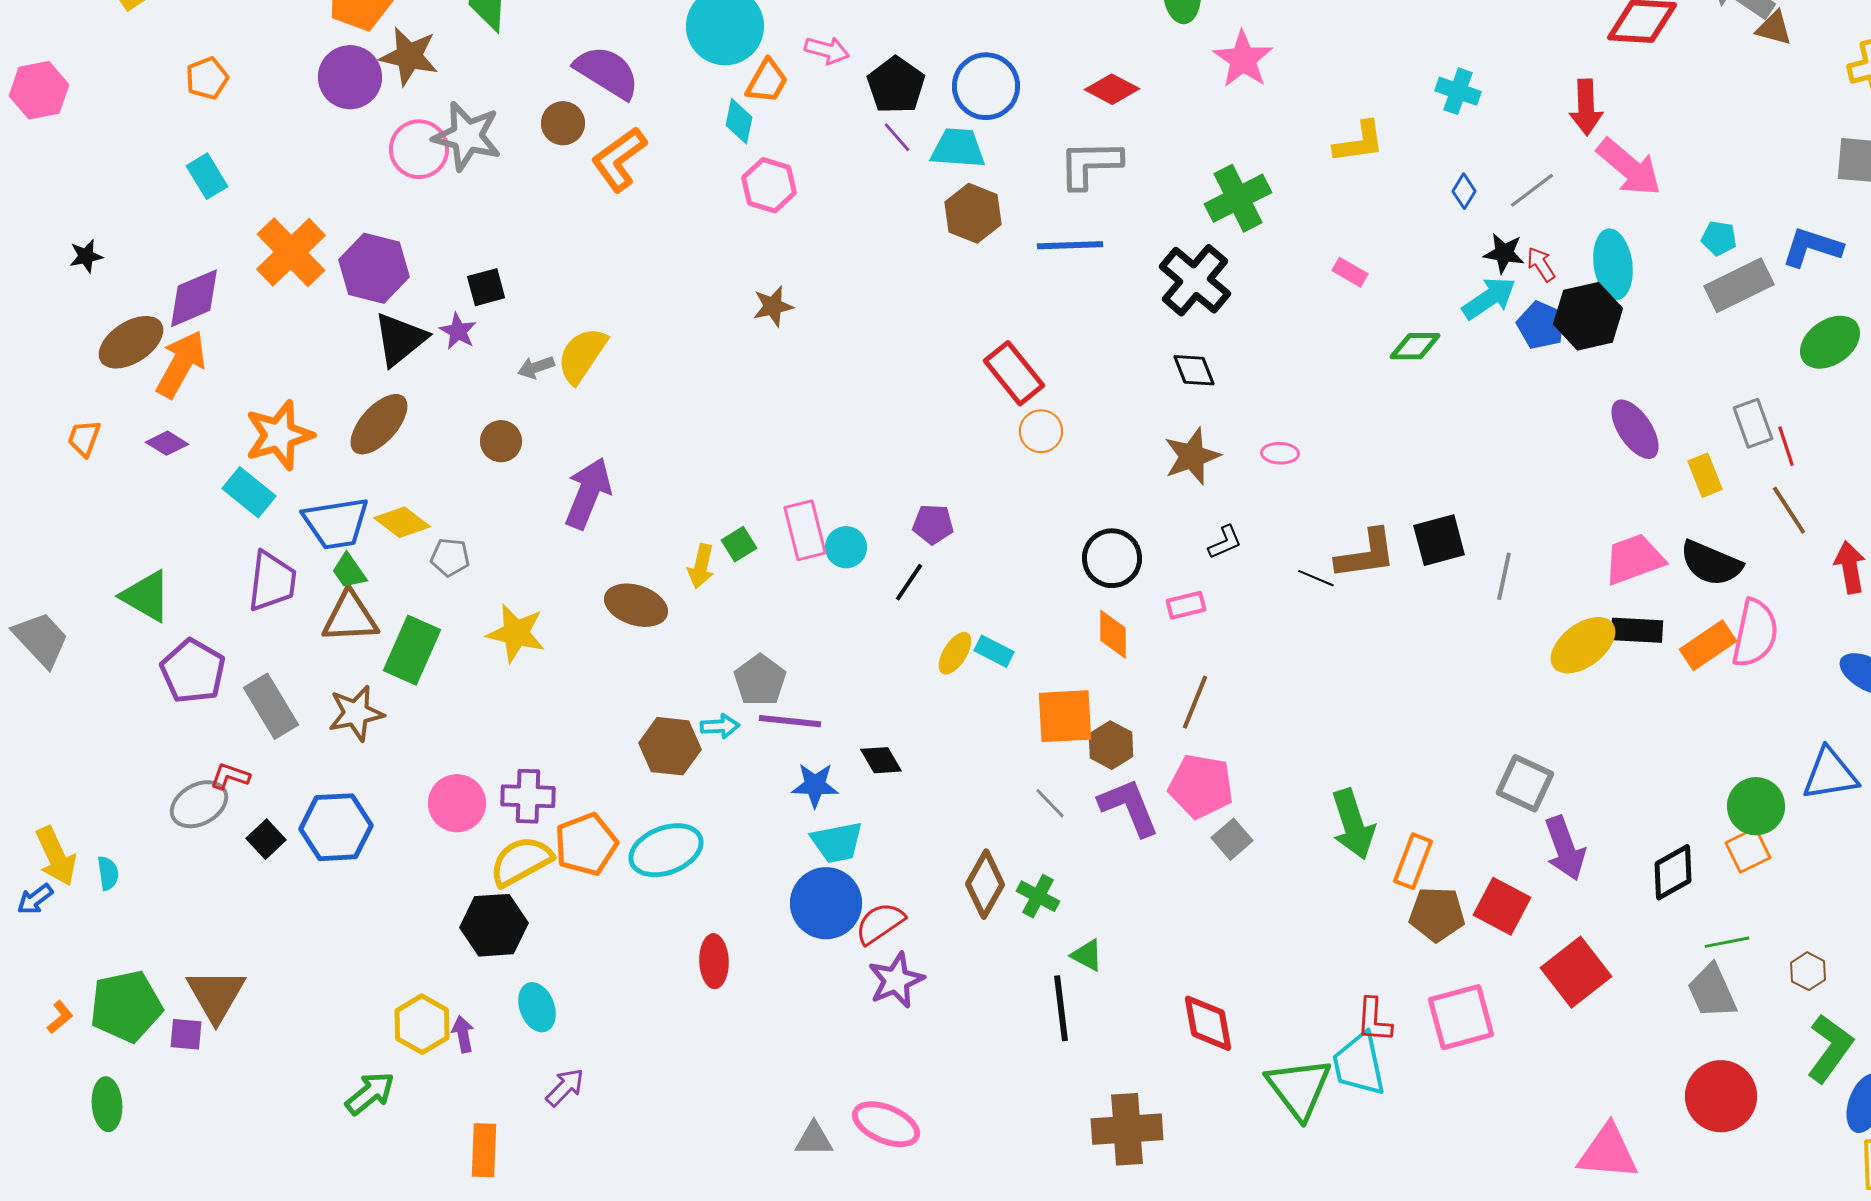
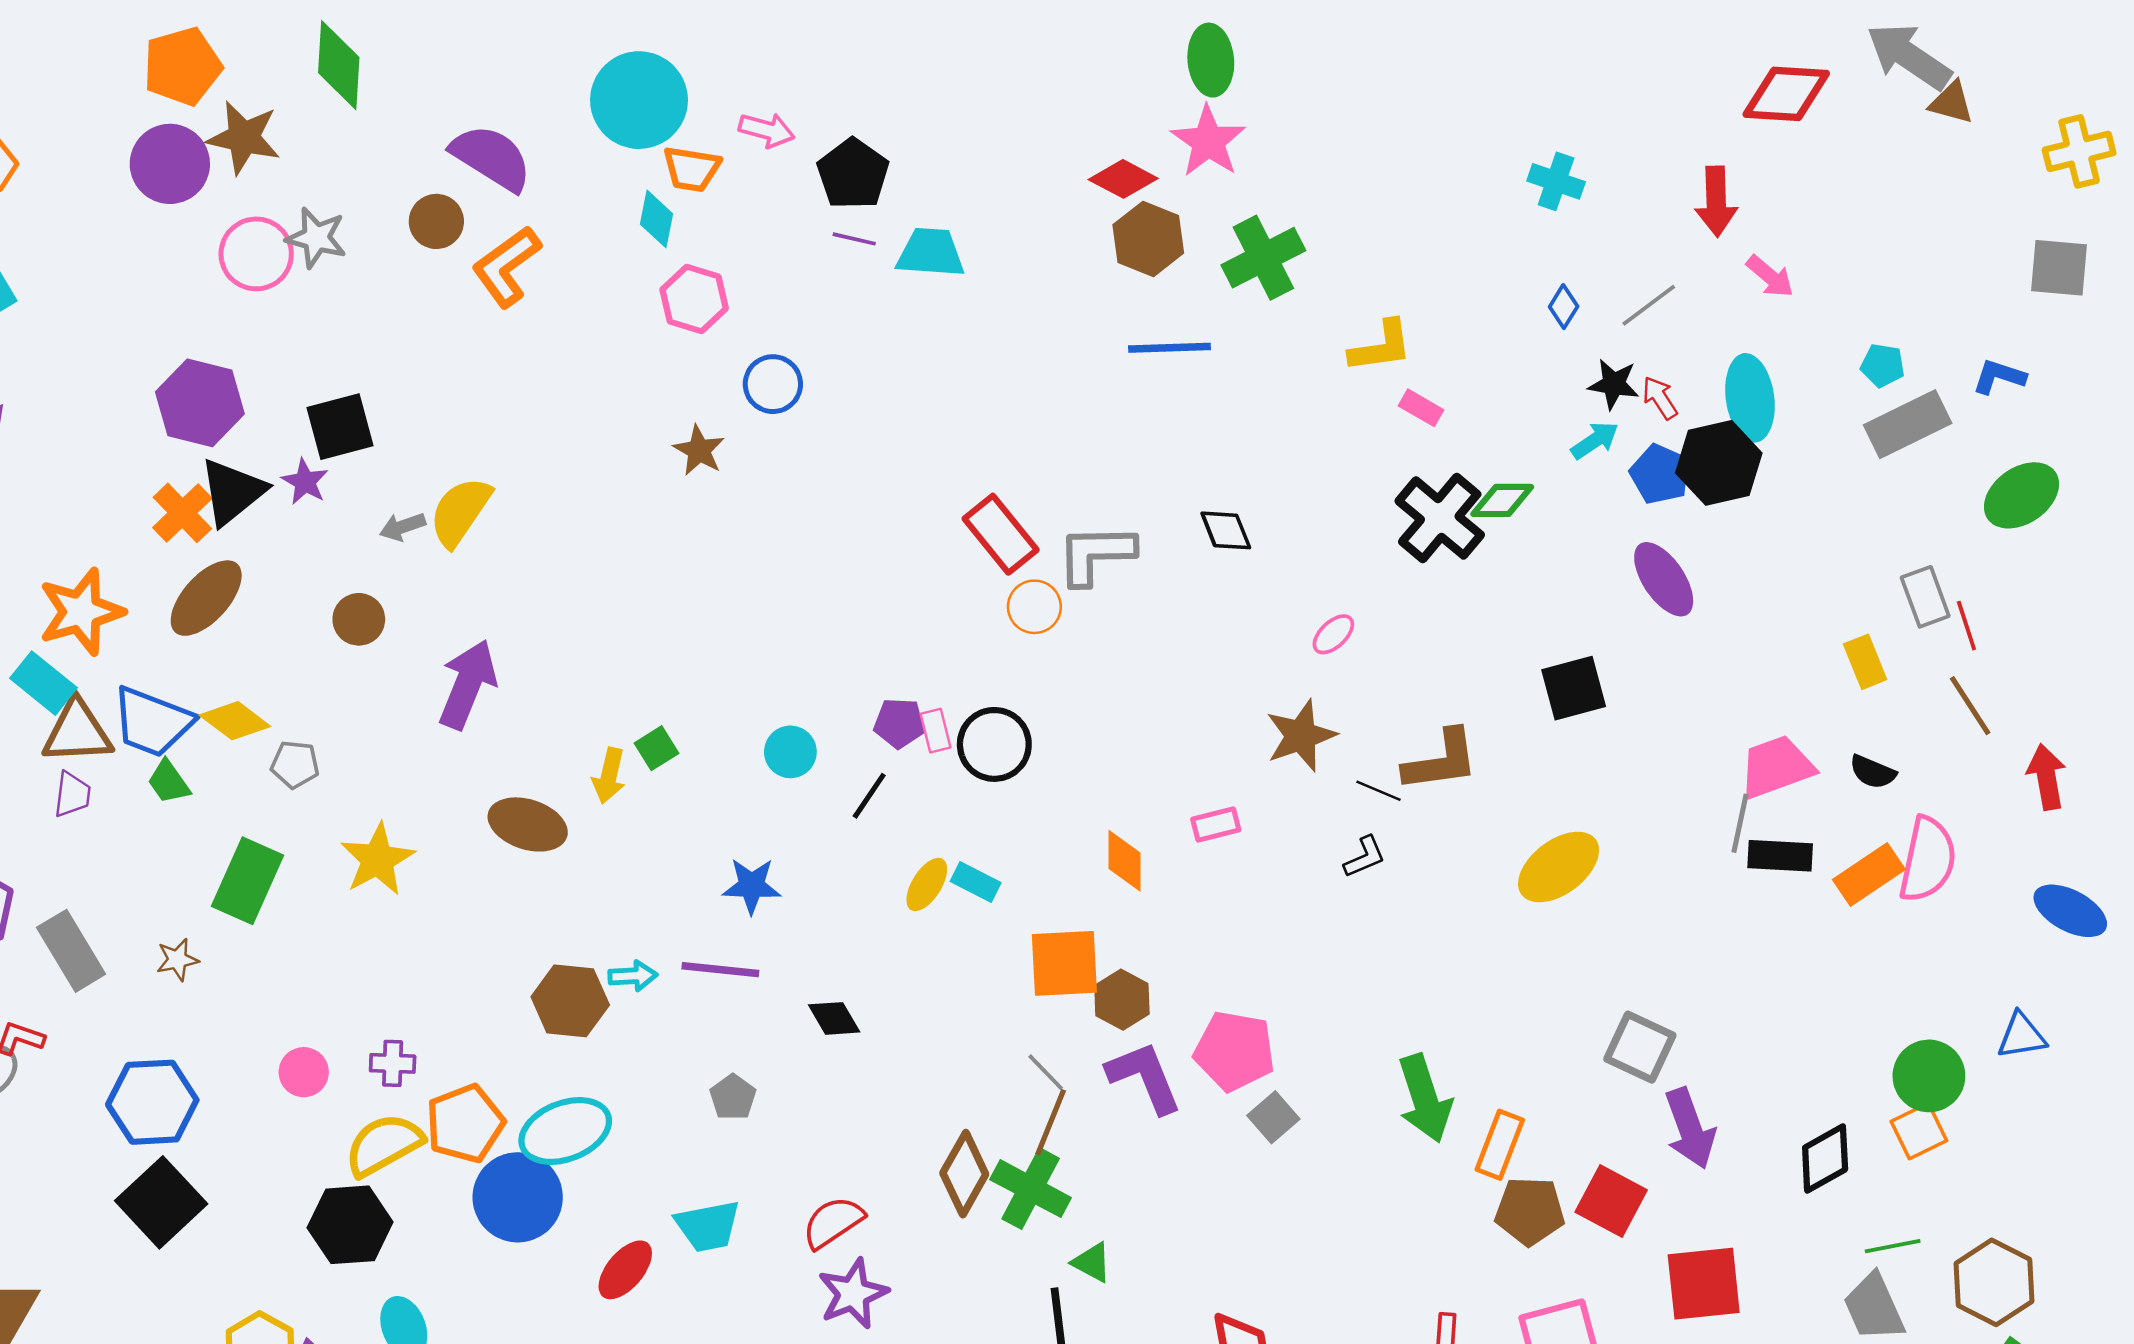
pink star: (1243, 59) -> (1208, 141), moved
orange trapezoid: (767, 81) -> (692, 169), turned 69
blue circle: (986, 86) -> (773, 384), moved, size x0.7
gray star: (467, 136) -> (316, 238), size x0.7
purple line: (897, 137) -> (854, 239), turned -36
yellow L-shape: (1359, 142) -> (1381, 347), moved
gray L-shape: (1090, 164) -> (1096, 554), moved
pink arrow: (1629, 167) -> (1770, 276), size x0.6
green cross: (1238, 198) -> (1263, 258), moved
brown hexagon: (973, 213) -> (1148, 239), moved
blue line: (1070, 245) -> (1169, 348), moved
blue L-shape: (1812, 247) -> (1999, 377), size x0.7
orange cross: (291, 252) -> (182, 513), moved, size x0.7
black cross: (1195, 280) -> (1440, 518), moved
black square: (486, 287) -> (340, 427), size x1.4
cyan arrow: (1489, 298) -> (1595, 440), size x0.7
brown star: (773, 306) -> (699, 450), turned -30
purple ellipse: (1635, 429) -> (1664, 579), moved
pink ellipse: (1280, 453) -> (1333, 634), turned -45
brown star: (1192, 456) -> (1301, 736), moved
blue trapezoid: (336, 523) -> (152, 722), turned 30
pink rectangle: (805, 530) -> (936, 731), moved, size x0.6
black square: (1439, 540) -> (1574, 688), moved
black L-shape: (1225, 542) -> (1365, 857), moved
black circle: (1112, 558) -> (994, 744), moved
black semicircle: (1711, 563) -> (1873, 772), size x0.6
gray line: (1504, 576) -> (1740, 823), moved
purple trapezoid: (272, 581) -> (72, 794), size x0.6
brown triangle: (350, 617) -> (77, 732), moved
yellow star: (516, 633) -> (378, 860), turned 30
yellow ellipse: (1583, 645) -> (1559, 867), moved
gray pentagon: (760, 680) -> (733, 1097), moved, size x0.7
brown line: (1195, 702) -> (1051, 1122), moved
brown star: (356, 713) -> (177, 960), size x0.6
blue triangle: (1830, 774) -> (2021, 1036), size x0.7
blue star: (815, 785) -> (752, 886), moved
purple cross: (528, 796) -> (393, 1063), size x0.7
pink circle: (457, 803) -> (304, 1072), size x0.7
black square: (266, 839) -> (161, 1202), moved, size x1.8
cyan trapezoid: (837, 842) -> (708, 1226), moved
green cross: (1038, 896) -> (1031, 1189), size x1.5
blue circle: (826, 903) -> (518, 1197), moved
red ellipse: (714, 961) -> (625, 1270), turned 42
brown hexagon: (1808, 971) -> (1994, 1282), size x1.8
red square: (1576, 972) -> (1704, 1284), turned 32

